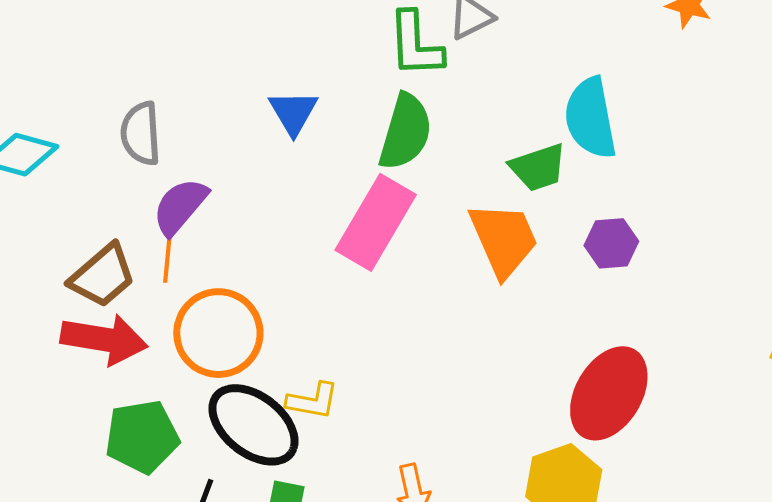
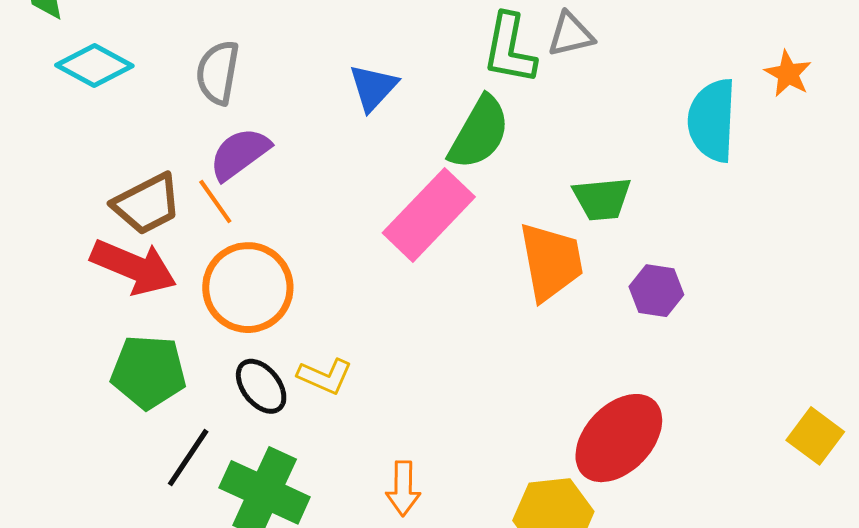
cyan semicircle: (590, 118) -> (712, 120), moved
orange line: (168, 258) -> (215, 202), turned -54
black ellipse: (254, 425) -> (261, 386), size x0.6

